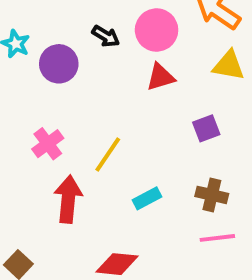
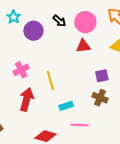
yellow line: (108, 154) -> (50, 80), turned -60
brown cross: (212, 195) -> (100, 98), moved
pink line: (217, 238) -> (80, 125), moved

